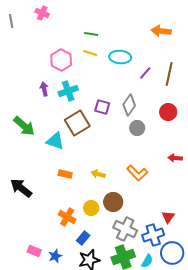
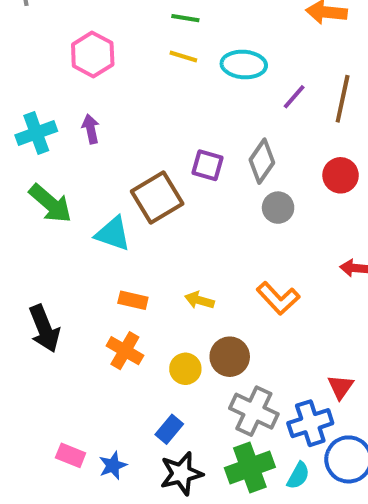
pink hexagon: (61, 60) -> (93, 54), moved
cyan cross: (68, 91) -> (36, 133), moved
black arrow: (21, 188) -> (44, 328), turned -150
orange cross: (67, 217) -> (125, 351), moved

